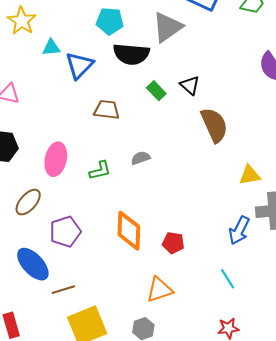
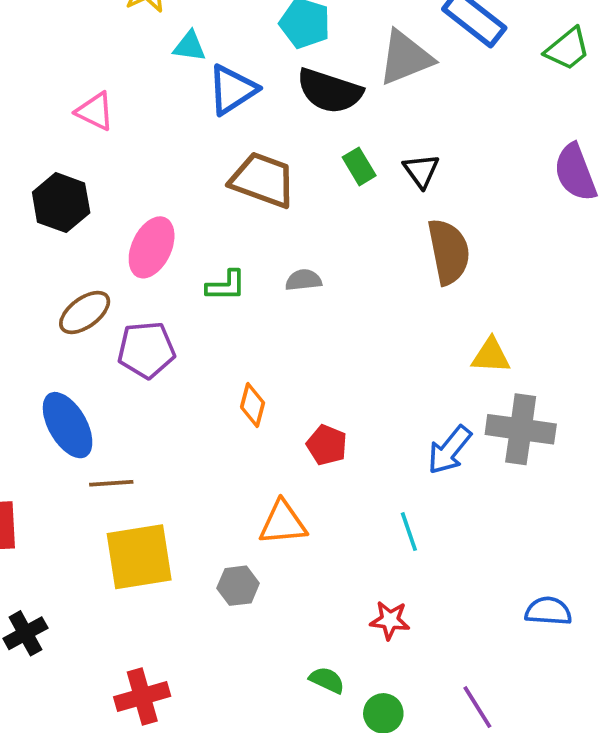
brown trapezoid: (107, 110) -> (263, 180), size x1.4
orange diamond: (129, 231) -> (253, 405), size x0.6
purple pentagon: (65, 232) -> (146, 350), moved

